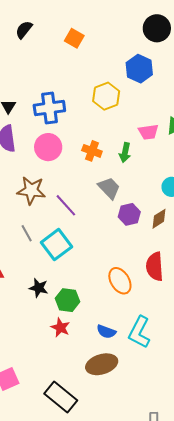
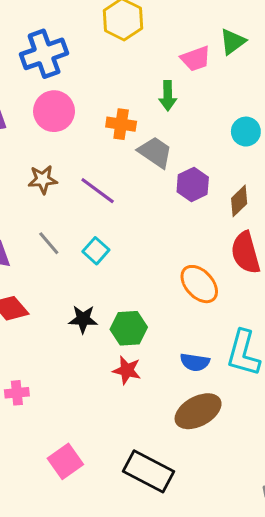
orange cross: (92, 151) -> (121, 124), moved
brown star: (31, 190) -> (43, 180), size x0.7
brown diamond: (159, 219) -> (239, 201), moved
cyan square: (57, 245) -> (96, 251), size x0.6

